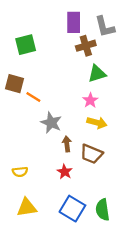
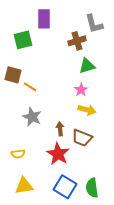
purple rectangle: (74, 22) -> (44, 19), moved
gray star: (51, 123) -> (32, 117), moved
red star: (65, 172) -> (58, 154), size x1.6

